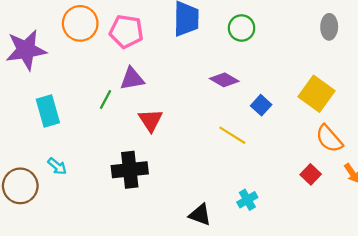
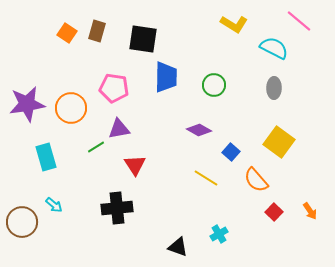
orange circle: (80, 23) -> (71, 108), moved
gray ellipse: (329, 27) -> (274, 88), moved
green line: (106, 99) -> (96, 147), turned 30
orange semicircle: (329, 139) -> (256, 180), moved

